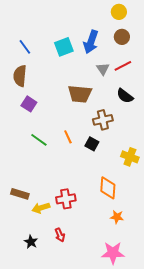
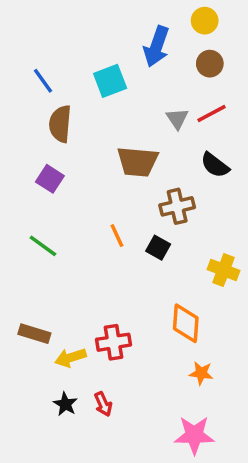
blue arrow: (91, 42) -> (156, 46), moved
brown semicircle: (20, 76) -> (60, 124), moved
green line: (39, 140) -> (43, 246), moved
black star: (31, 242) -> (65, 404), moved

